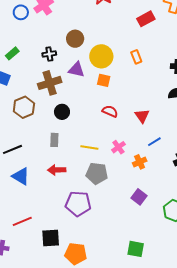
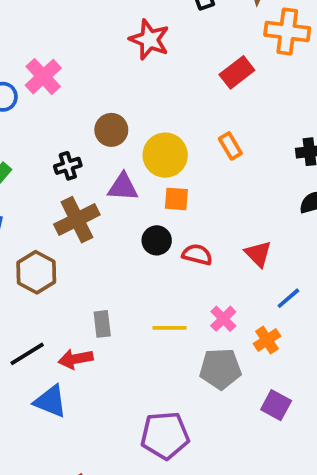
black circle: (62, 112) -> (157, 240), moved
red arrow: (57, 170) -> (76, 359), moved
gray pentagon: (97, 173) -> (220, 369), moved

